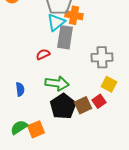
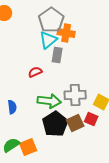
gray rectangle: (65, 37) -> (57, 55), size x0.7
gray cross: (102, 57) -> (75, 95), moved
red square: (99, 101) -> (91, 119), turned -32

